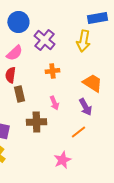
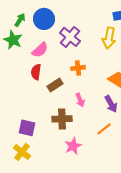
brown rectangle: (19, 94) -> (55, 85), moved, turned 70
pink star: (62, 160) -> (73, 146), moved

